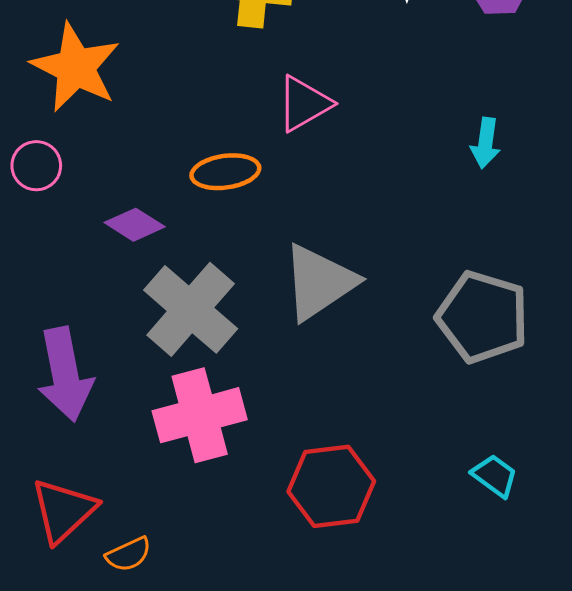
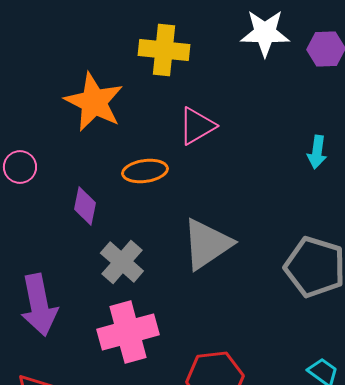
orange star: (76, 67) -> (94, 102), moved
purple diamond: (135, 225) -> (85, 206), turned 69
gray cross: (191, 309) -> (122, 262), size x0.7

